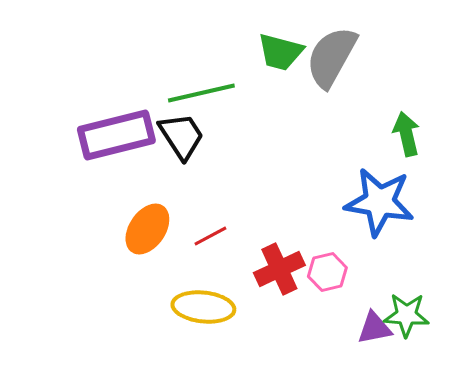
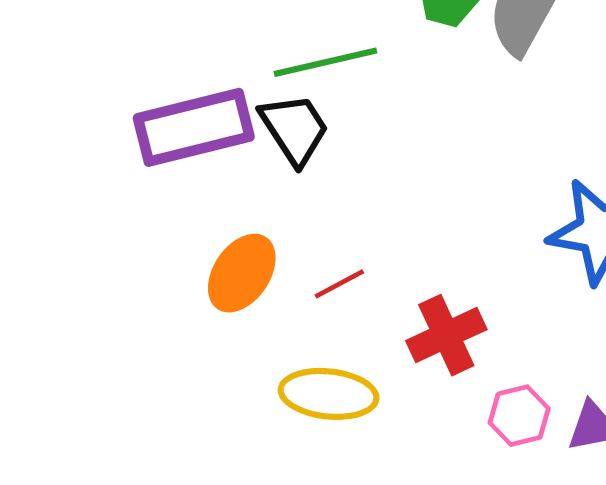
pink hexagon: (327, 272) -> (519, 416), moved

